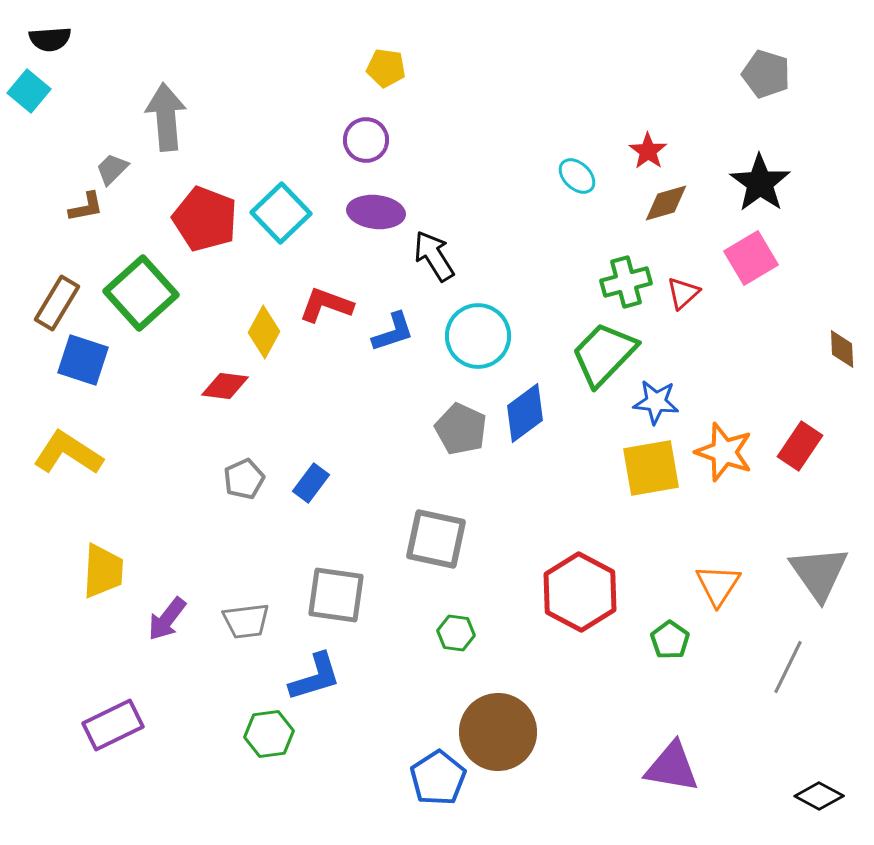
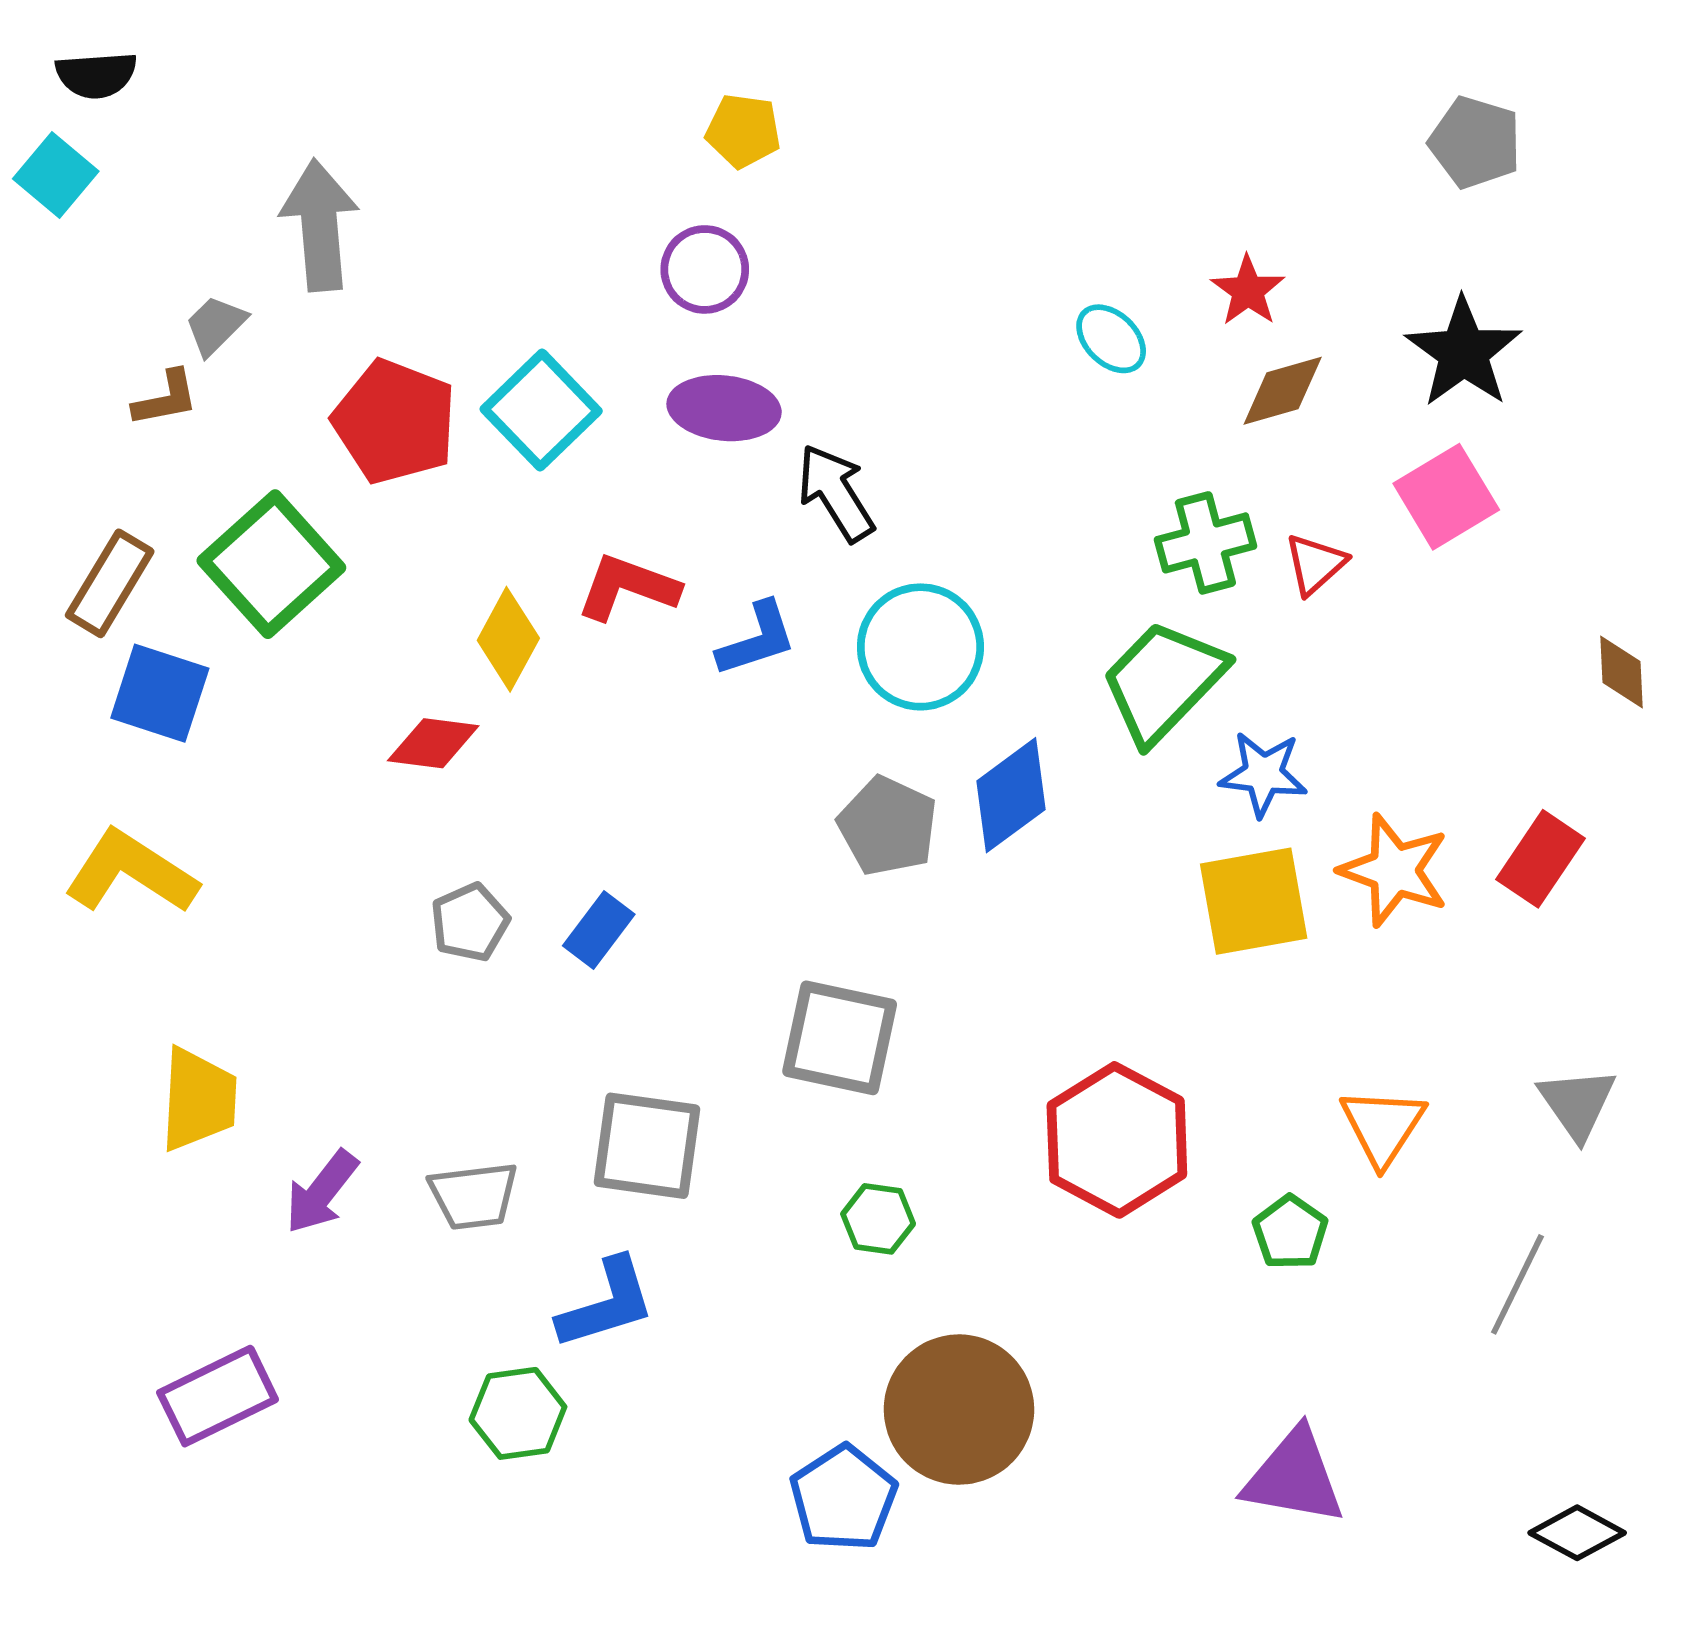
gray triangle: (819, 573) -> (1577, 1103), size x0.7

